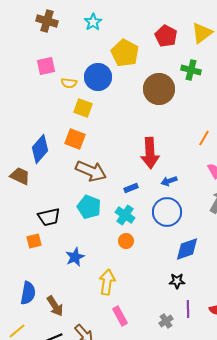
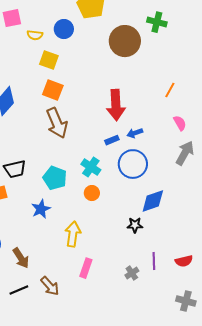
blue circle: (98, 77) -> (64, 29), size x0.7
orange square: (75, 139) -> (53, 90), moved
brown arrow: (91, 171) -> (57, 123), turned 44
blue rectangle: (131, 188) -> (112, 140), moved
cyan pentagon: (89, 207) -> (55, 178), moved
black star: (177, 281) -> (135, 225), moved
pink rectangle: (120, 316) -> (86, 268), turned 48

